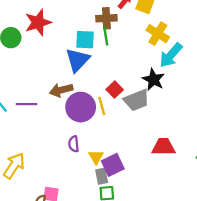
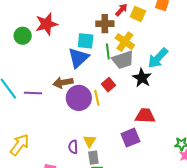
yellow cross: (158, 34) -> (125, 42), moved
green line: (106, 36) -> (108, 51), moved
gray trapezoid: (137, 100) -> (123, 60), moved
purple semicircle: (74, 144) -> (73, 147), moved
red trapezoid: (163, 147) -> (145, 116), moved
purple square: (113, 165) -> (130, 138), moved

